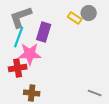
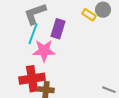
red cross: (18, 68) -> (32, 79), moved, size x1.4

